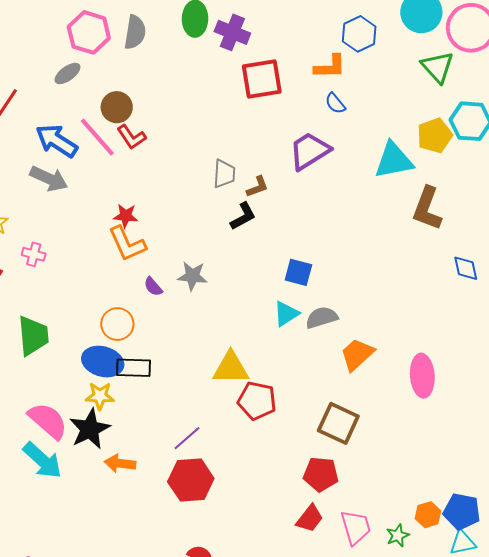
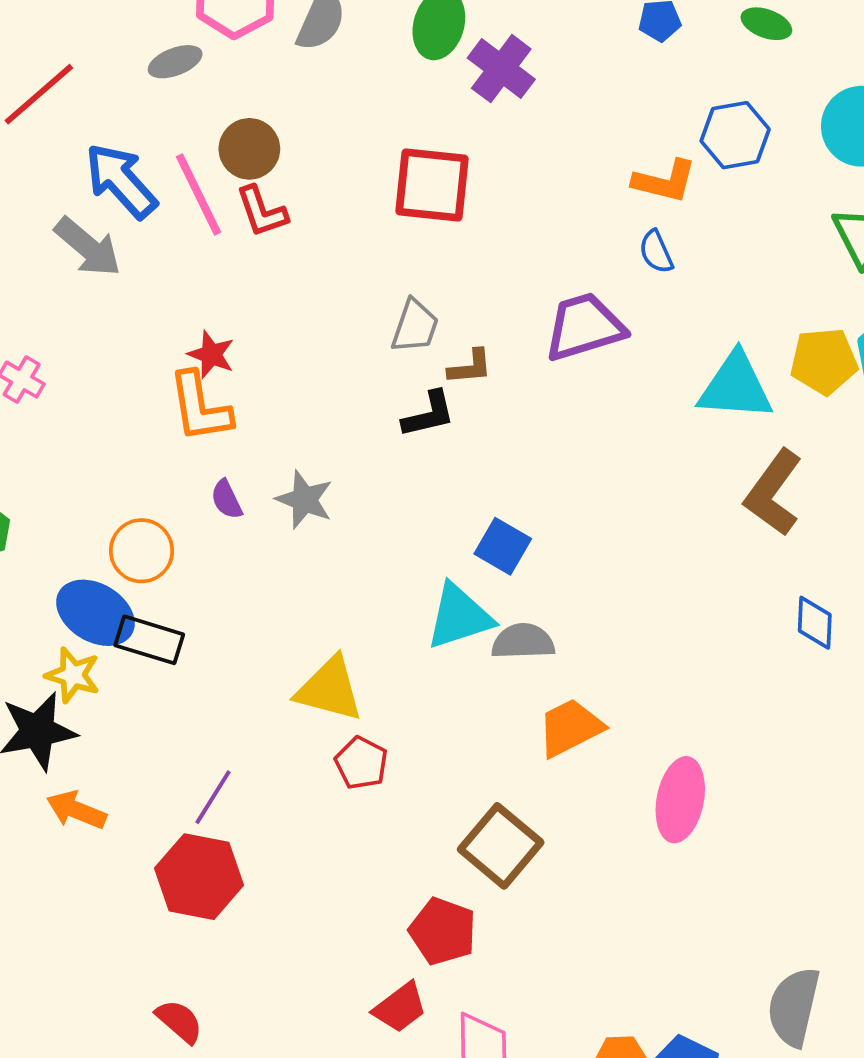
red square: (262, 79) -> (432, 185), moved
cyan triangle: (286, 314) -> (459, 617), size x1.4
red pentagon: (257, 401) -> (361, 763), size x0.7
purple line: (187, 438) -> (213, 797), turned -32

